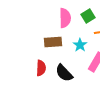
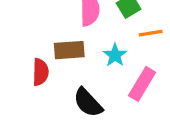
red semicircle: (41, 68) -> (40, 72), moved

